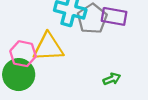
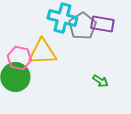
green arrow: (112, 79) -> (100, 81), turned 56

